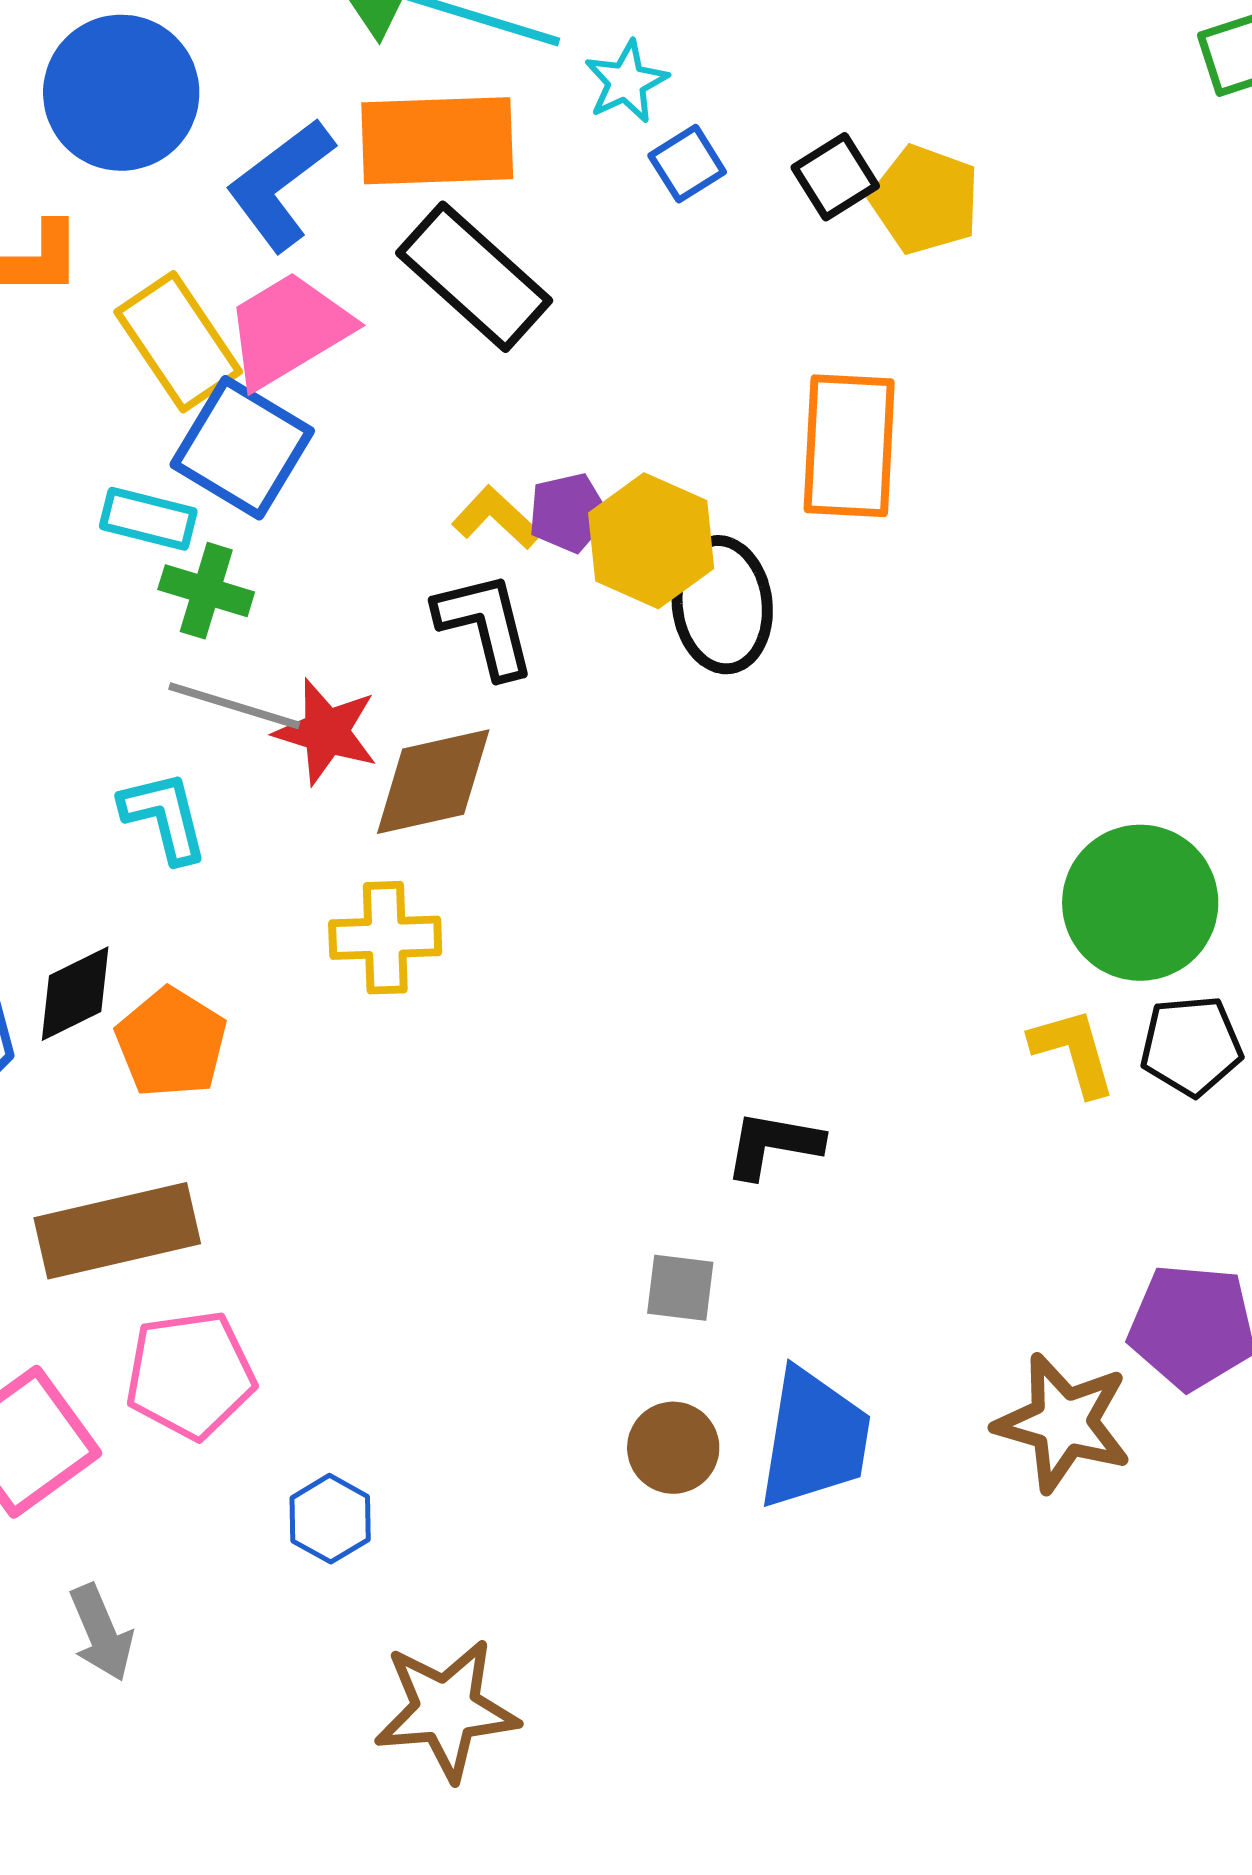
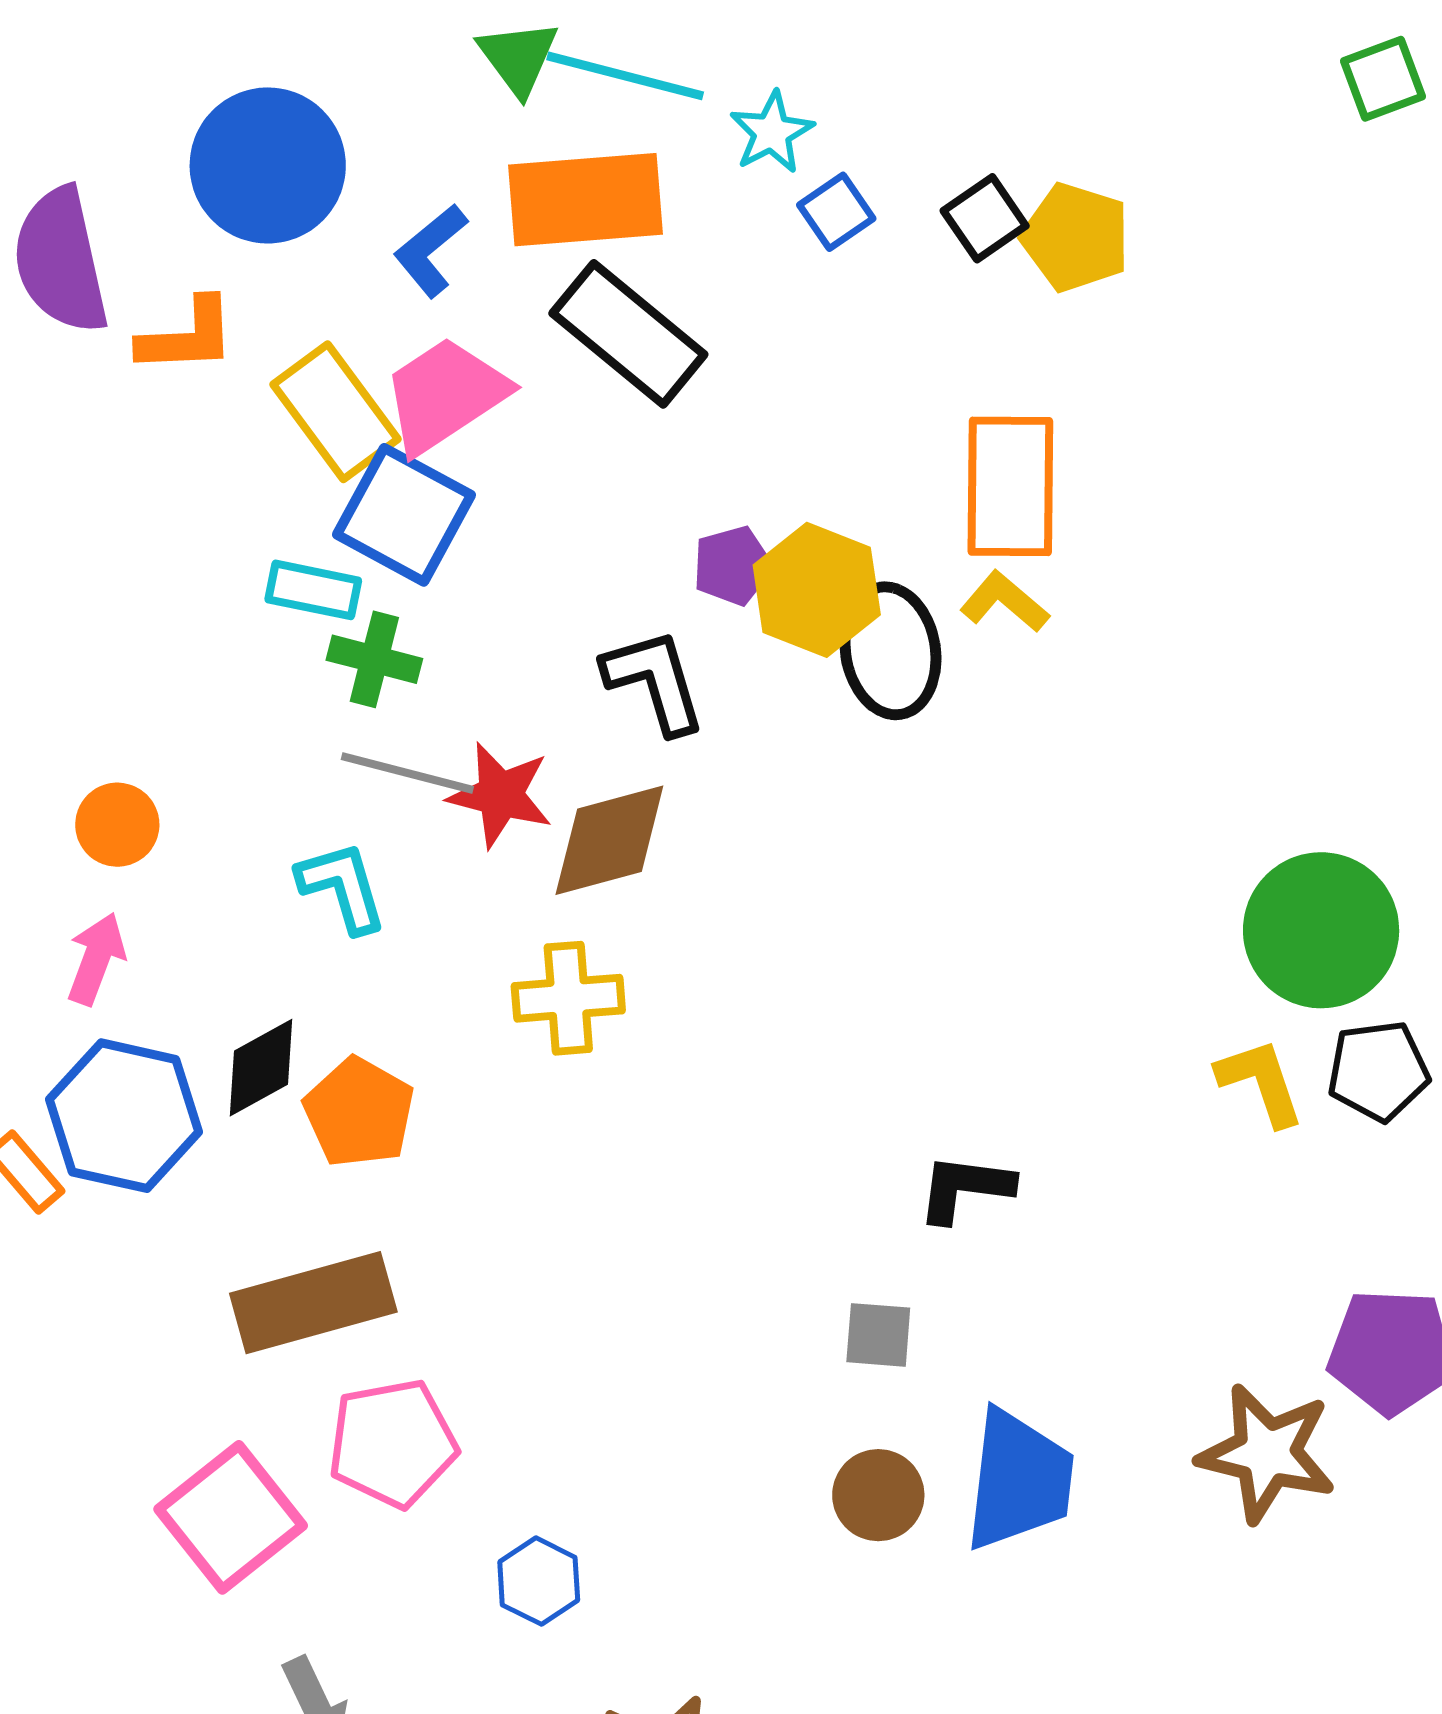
blue L-shape: (280, 185) -> (431, 250), size x0.7
yellow L-shape: (496, 518) -> (1004, 602), moved

